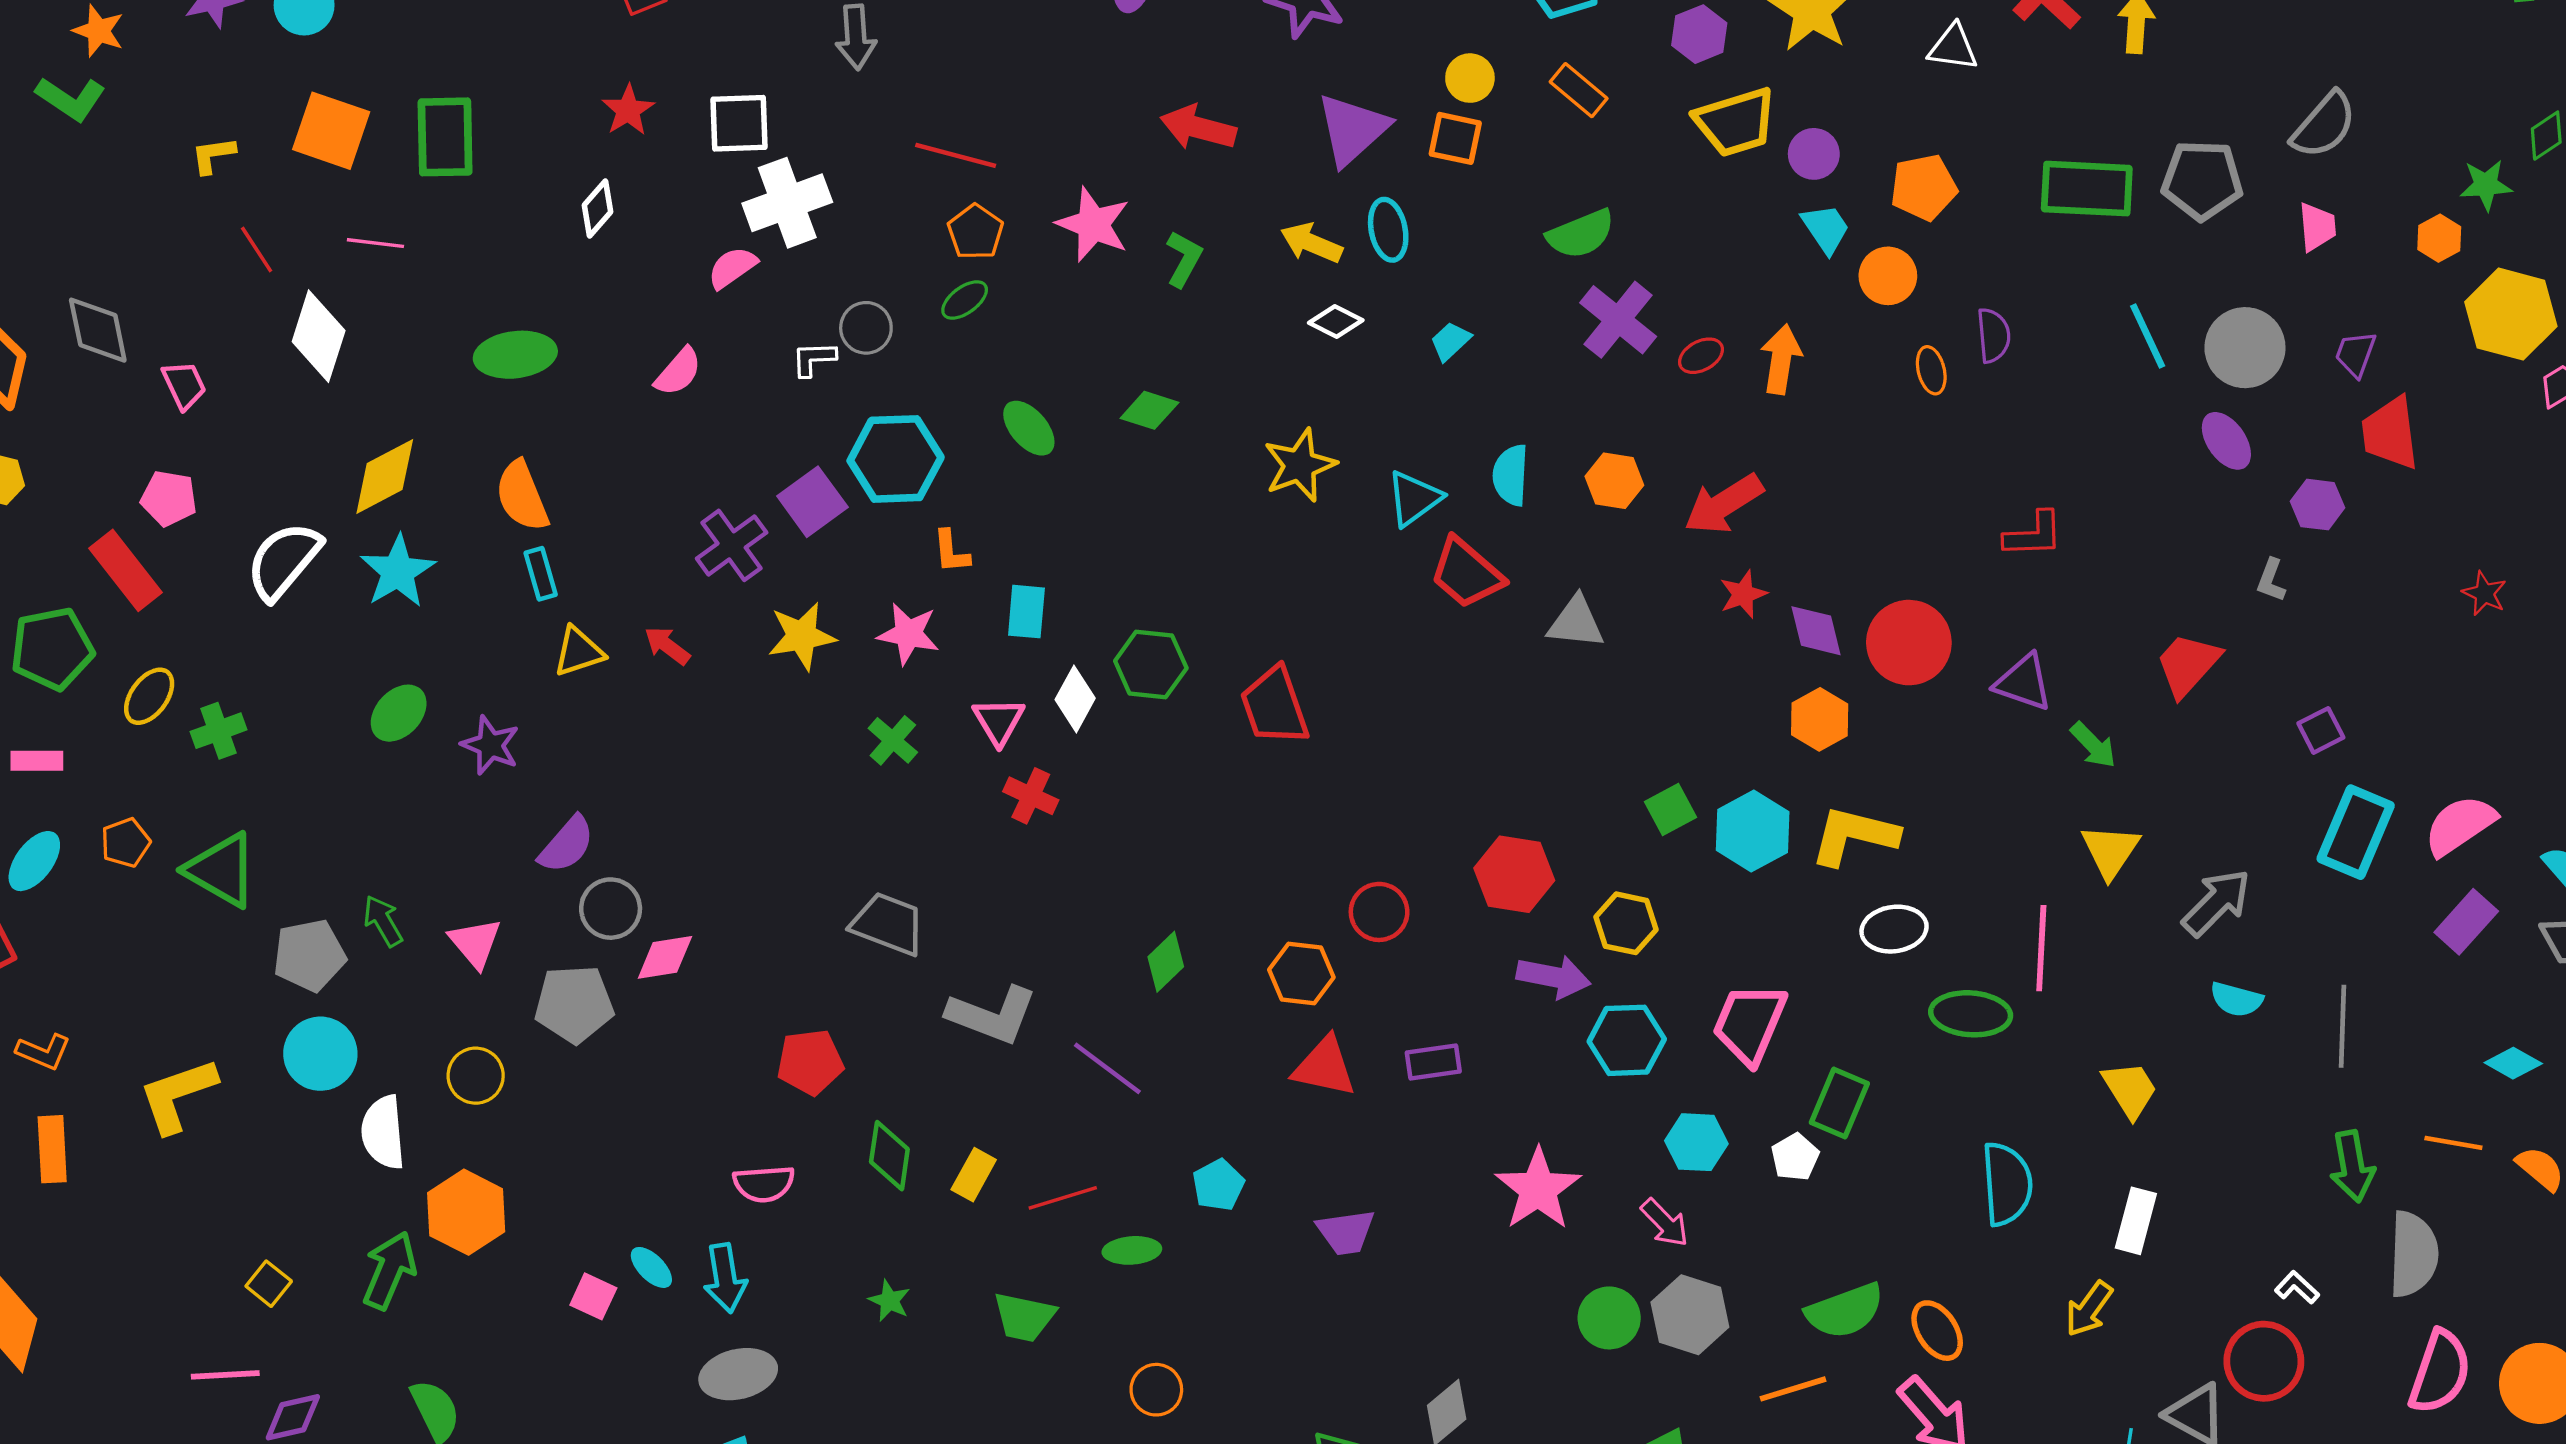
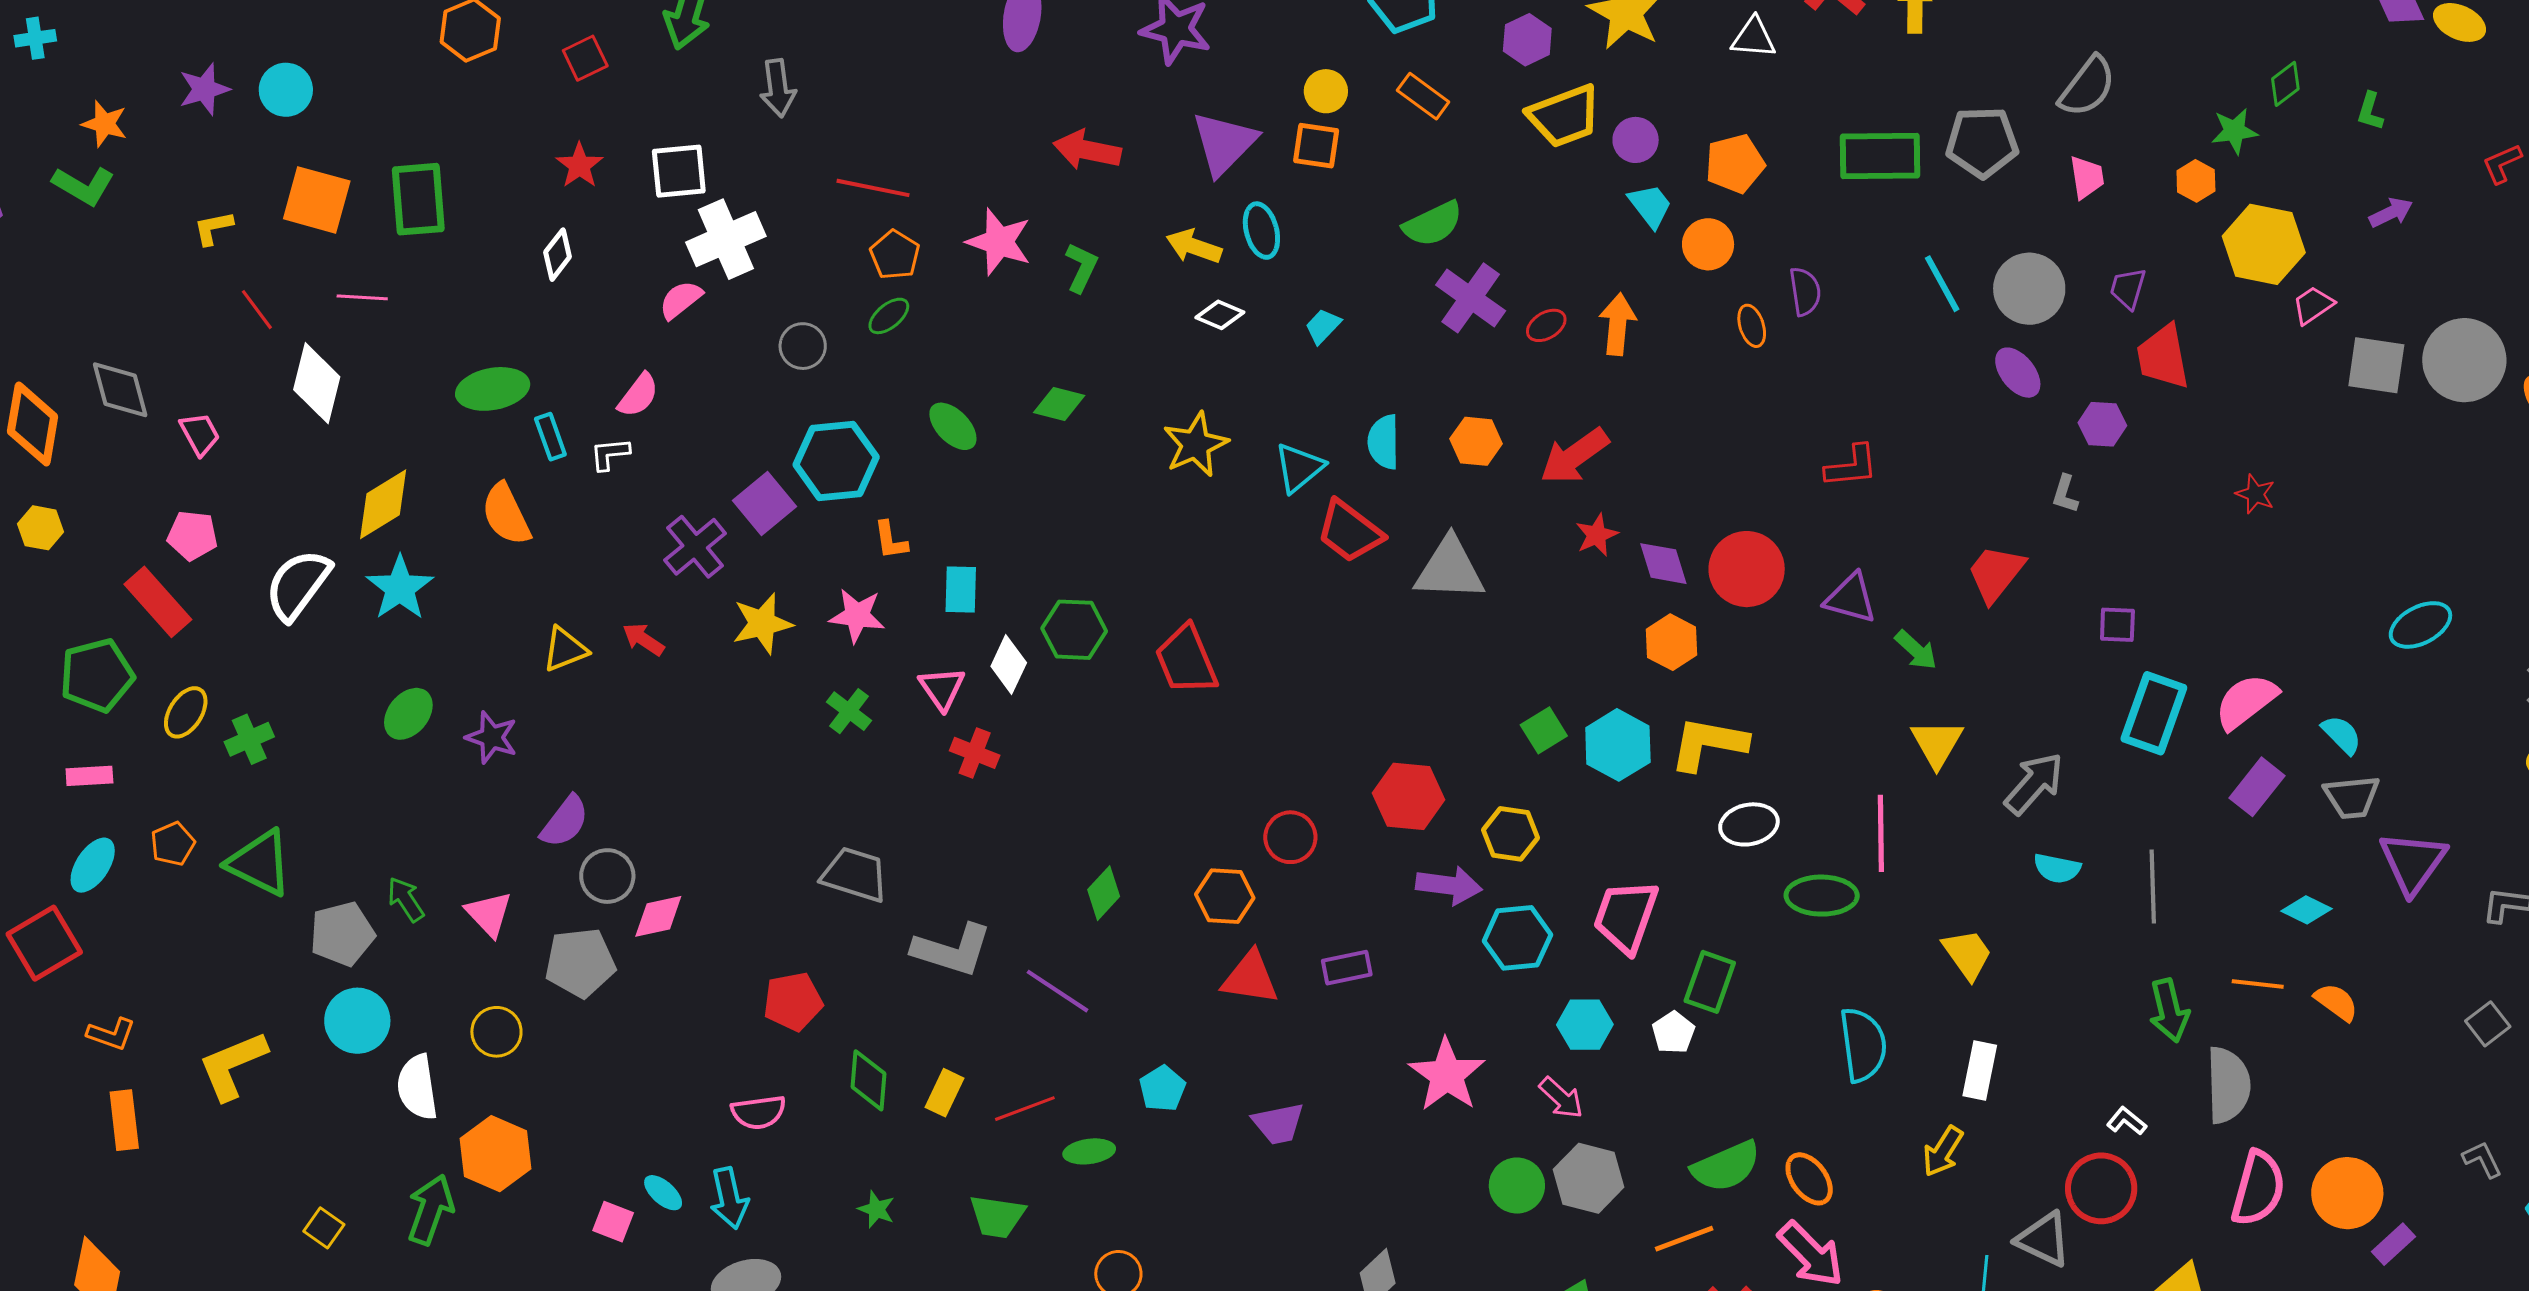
white L-shape: (814, 359) -> (610, 454), moved
cyan rectangle: (541, 574) -> (550, 437), moved
gray triangle: (1576, 622) -> (1450, 569), size x1.4
purple square: (2321, 730) -> (2117, 625), turned 33

